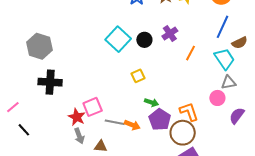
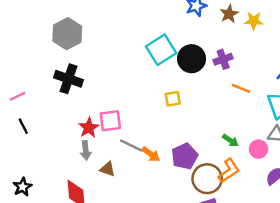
black circle: (144, 40) -> (192, 59), size x1.5
orange line: (191, 53) -> (241, 88), turned 70
green arrow: (151, 102) -> (230, 140), moved
orange L-shape: (189, 112) -> (229, 171), moved, turned 60

